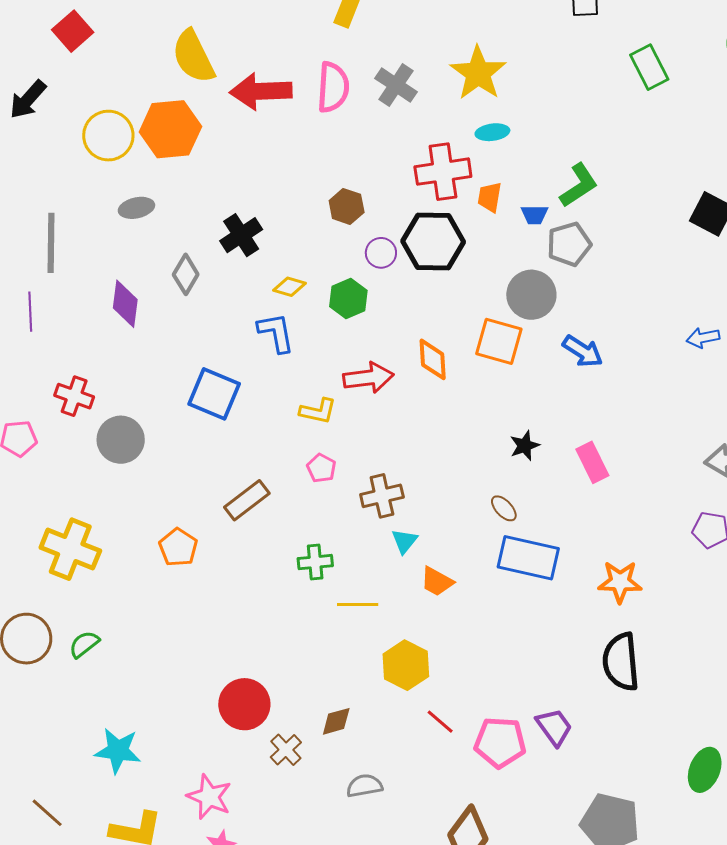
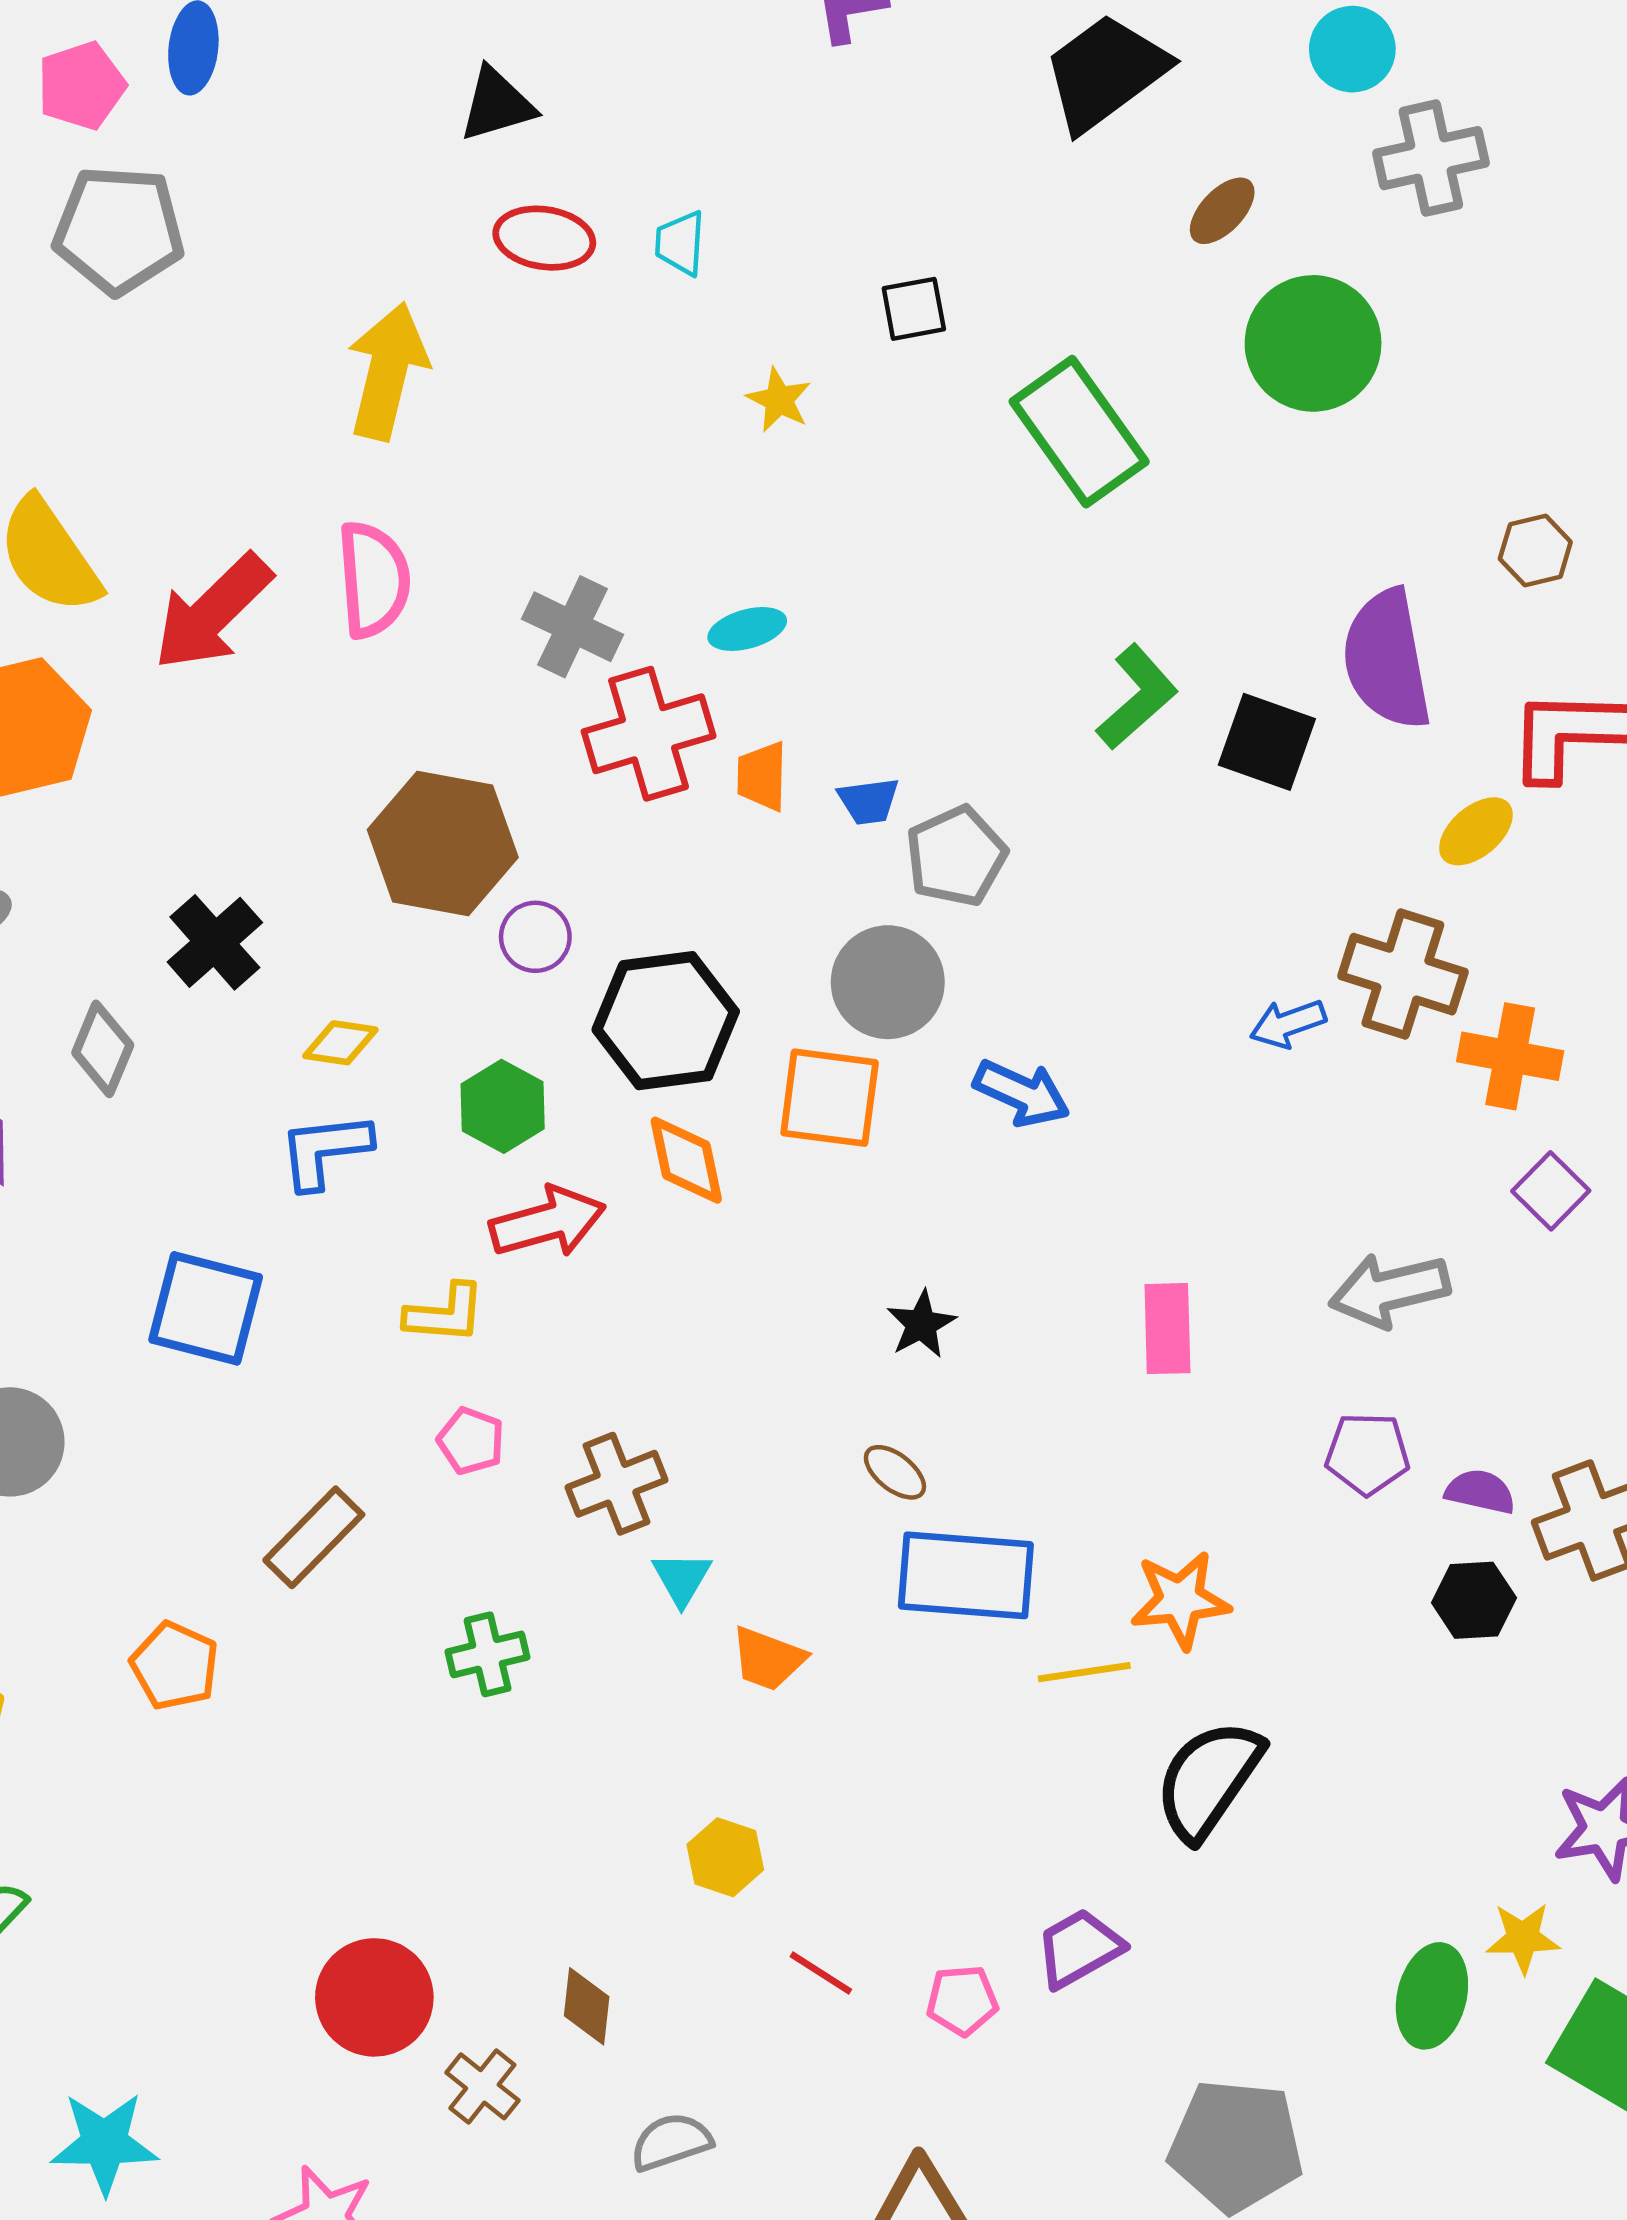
green rectangle: (649, 67) -> (1079, 432), size x1.4
yellow star: (478, 73) -> (779, 400), moved, size x0.5
gray cross: (396, 85) -> (573, 627), moved
red arrow: (261, 91) -> (213, 612), turned -34
green L-shape: (579, 185) -> (1137, 697), moved
brown hexagon: (347, 206) -> (443, 843), size x1.8
black hexagon: (433, 241) -> (666, 1021), moved
green hexagon: (348, 298) -> (503, 1106), moved
blue L-shape: (276, 333) -> (325, 1150), turned -78
pink rectangle: (592, 462) -> (1167, 1329), moved, turned 33
yellow line: (358, 605) -> (1084, 1672), moved
black semicircle: (621, 662) -> (1208, 1780), turned 48
yellow hexagon: (406, 665) -> (725, 1857), size x0.7
brown diamond: (336, 721) -> (587, 2006), turned -60
purple trapezoid: (554, 727) -> (1079, 1948), turned -75
pink pentagon: (500, 742) -> (962, 2000), size x0.6

